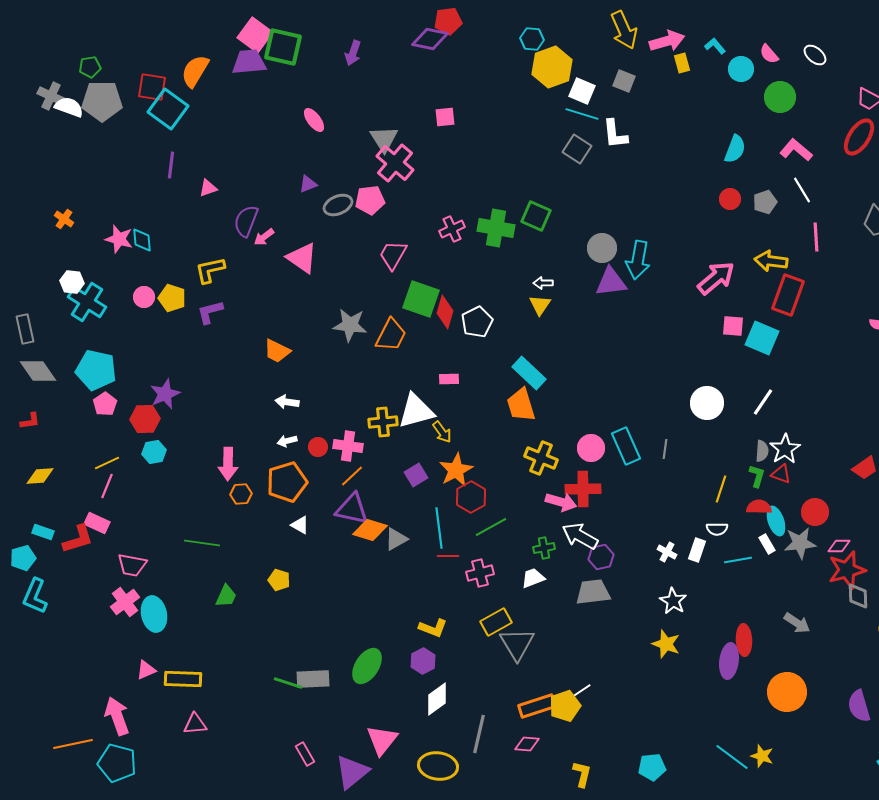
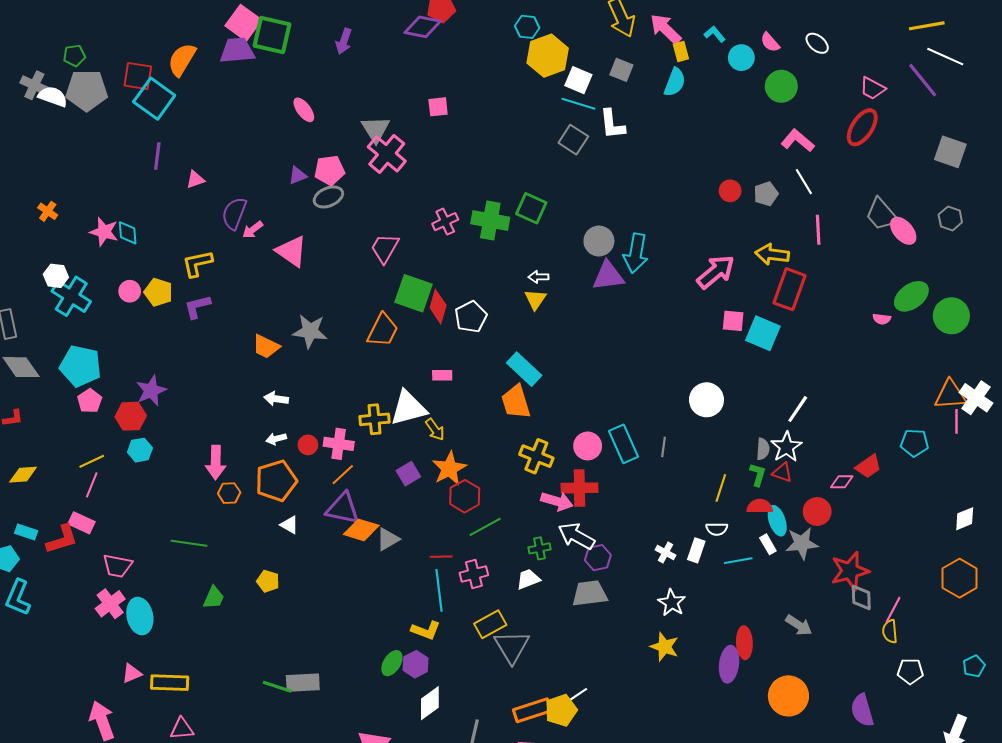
pink arrow: (667, 41) -> (666, 29), turned -120
cyan semicircle: (735, 149) -> (675, 82), moved
pink pentagon: (370, 200) -> (329, 170), moved
gray star: (350, 325) -> (310, 331), moved
white line: (763, 402) -> (798, 409), moved
cyan line: (439, 528) -> (439, 590), moved
pink diamond: (839, 546) -> (842, 482), moved
green ellipse: (367, 666) -> (392, 663), moved, size x0.7

